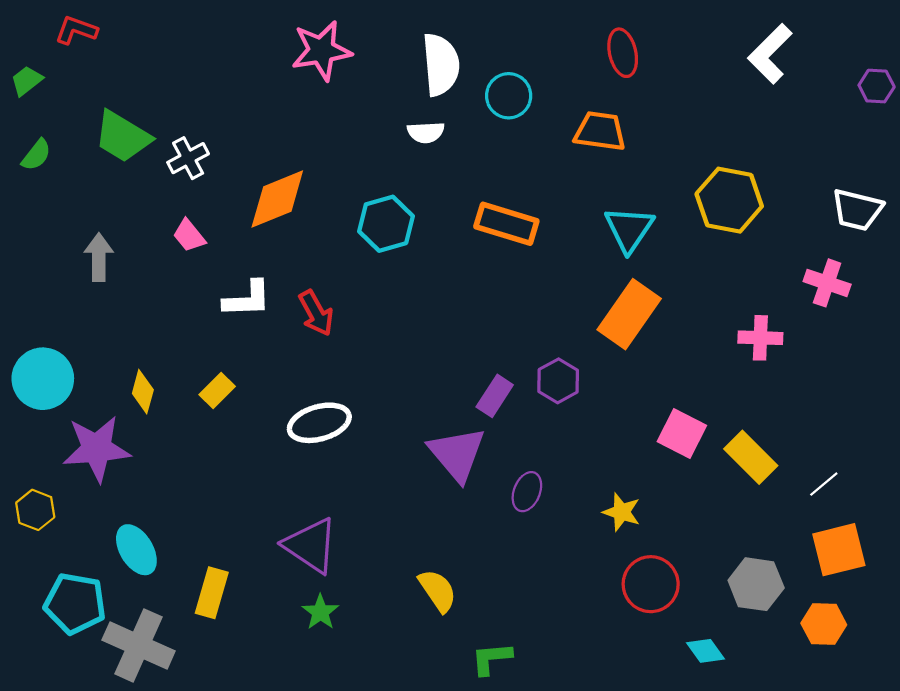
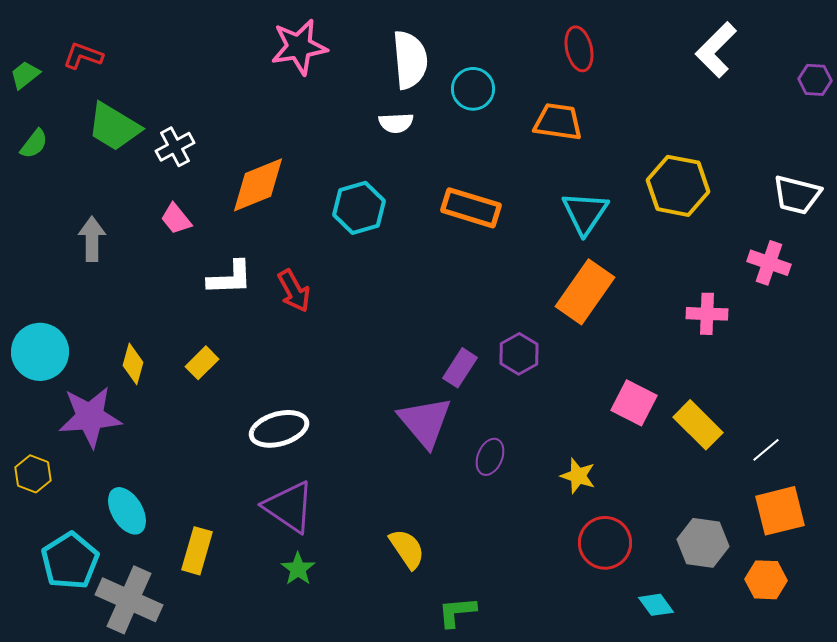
red L-shape: (76, 30) -> (83, 56), moved
white ellipse: (319, 423) -> (279, 429), moved
cyan pentagon: (75, 604) -> (70, 561), turned 30

